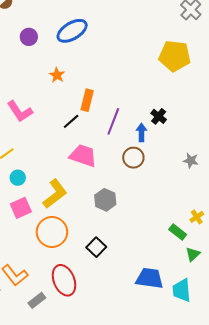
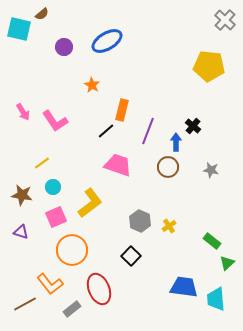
gray star: (191, 161) -> (211, 170), moved
gray hexagon: (105, 200) -> (140, 221), moved
yellow cross: (197, 217) -> (169, 226), moved
orange circle: (52, 232) -> (72, 250), moved

